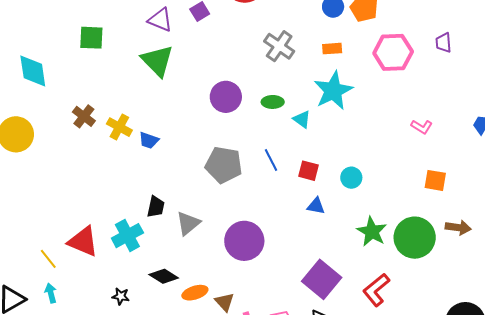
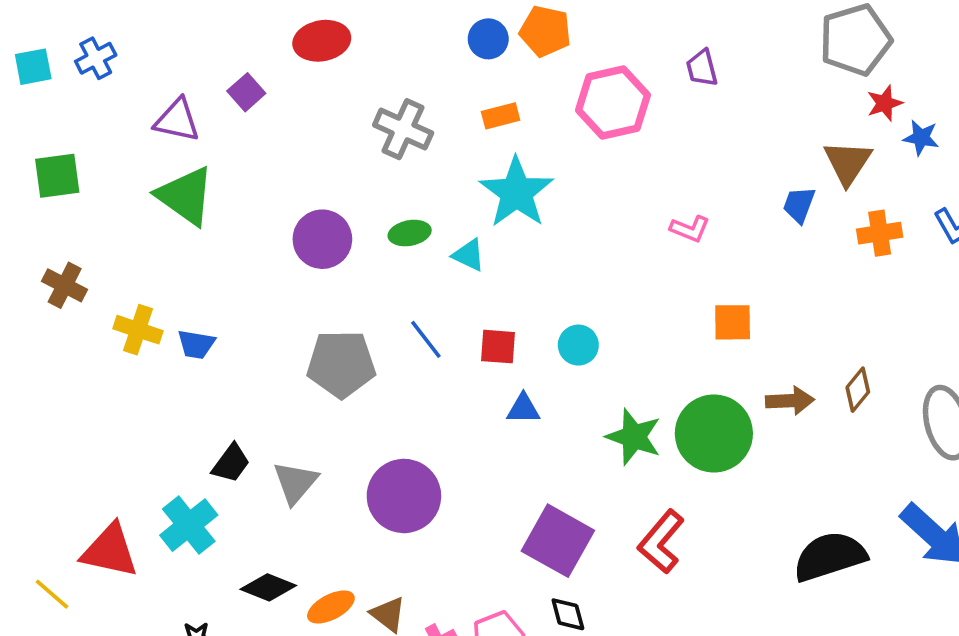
brown cross: (84, 116) -> (65, 285), moved
black trapezoid: (156, 207) -> (231, 463), turned 35

